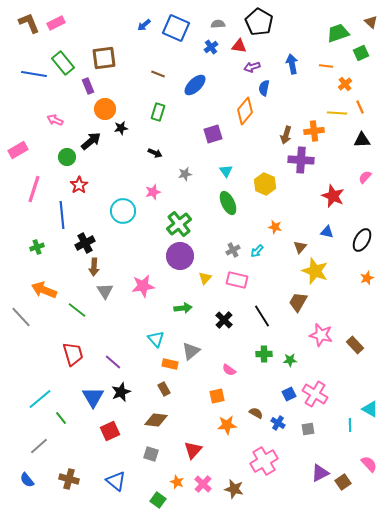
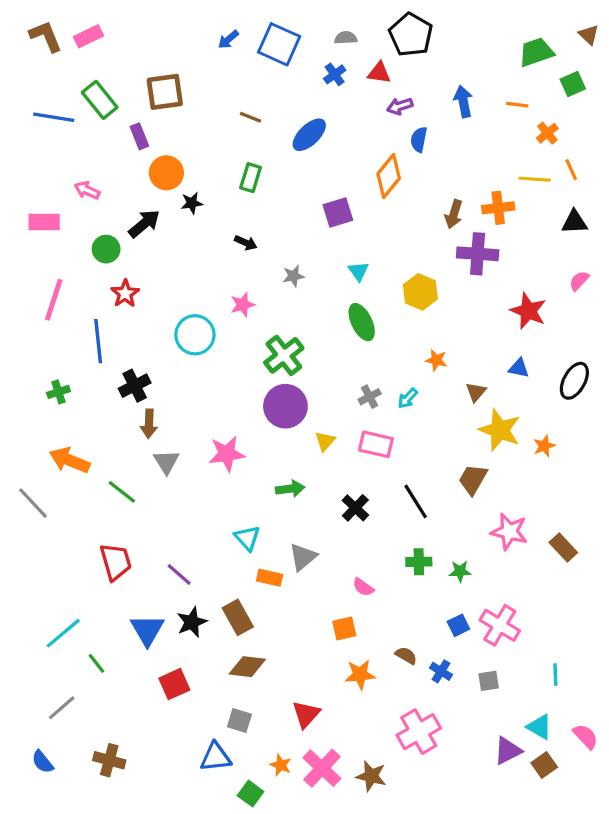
pink rectangle: (18, 150) -> (44, 222), moved, turned 30
orange star: (367, 278) -> (544, 446), moved
brown rectangle: (164, 389) -> (238, 617), moved, size x1.5
cyan triangle: (370, 409) -> (539, 727), moved
blue triangle: (116, 481) -> (216, 757), moved, turned -45
pink cross: (203, 484) -> (322, 768), size x1.4

